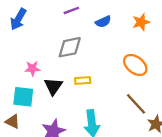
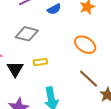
gray diamond: (70, 47) -> (27, 34), turned 30

